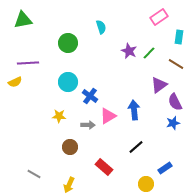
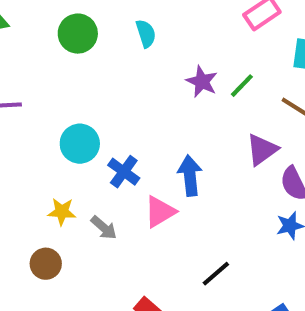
green circle: (68, 43) -> (78, 34), moved
blue arrow: (134, 110) -> (190, 176), moved
gray arrow: (88, 125) -> (104, 228), moved, turned 40
brown circle: (70, 147) -> (46, 264), moved

